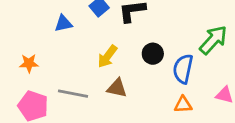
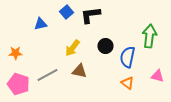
green arrow: (213, 40) -> (149, 36), turned -35
gray line: (73, 94) -> (47, 75), turned -40
orange triangle: (183, 105) -> (127, 83), turned 40

